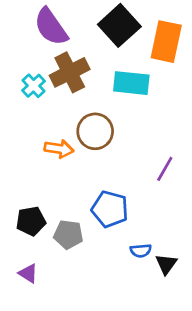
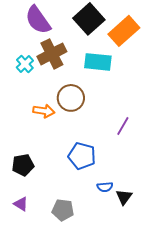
orange rectangle: (166, 42) -> (124, 31), turned 36
gray pentagon: (68, 235) -> (63, 210), moved

